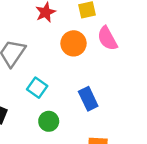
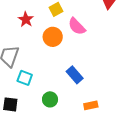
cyan square: (37, 88) -> (25, 78), moved

